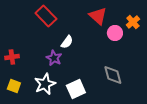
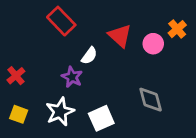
red triangle: (98, 16) -> (120, 36), moved
red cross: (12, 57) -> (16, 76), turned -32

